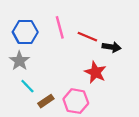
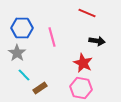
pink line: (60, 27) -> (52, 37), moved
red line: (87, 37) -> (87, 13), moved
pink hexagon: (76, 101) -> (81, 88), moved

